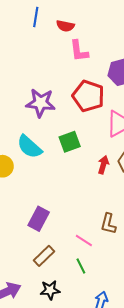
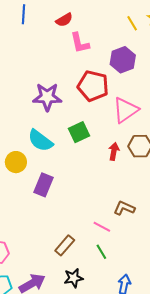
blue line: (36, 17) -> (23, 14), moved
red semicircle: (65, 26) -> (64, 20), turned -36
purple rectangle: (39, 219) -> (44, 185), moved
brown L-shape: (108, 224) -> (124, 208), turned 105

